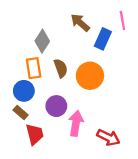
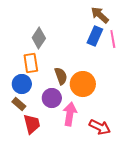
pink line: (122, 20) -> (113, 39), moved
brown arrow: (80, 23) -> (100, 15), moved
brown semicircle: (61, 68) -> (61, 76), moved
orange circle: (90, 76) -> (83, 84), moved

